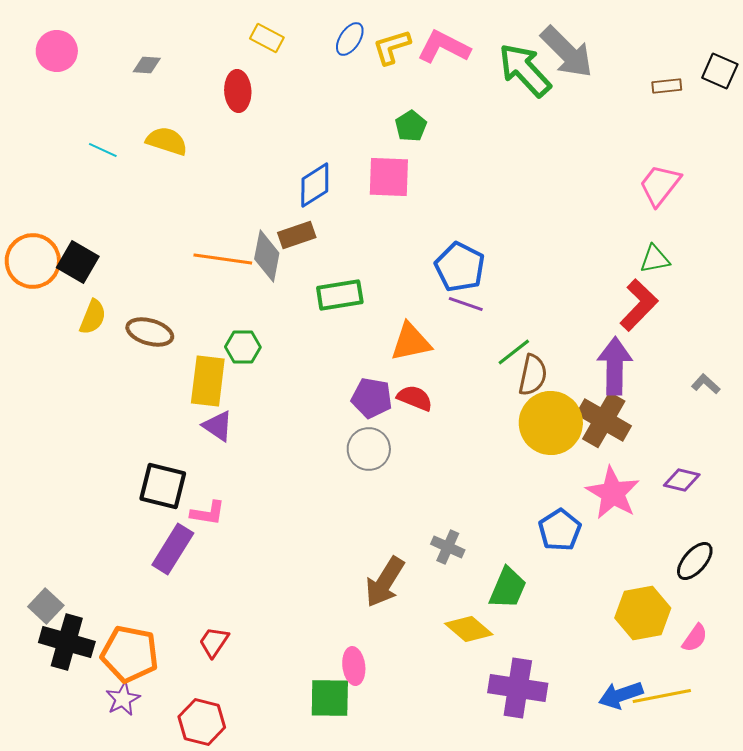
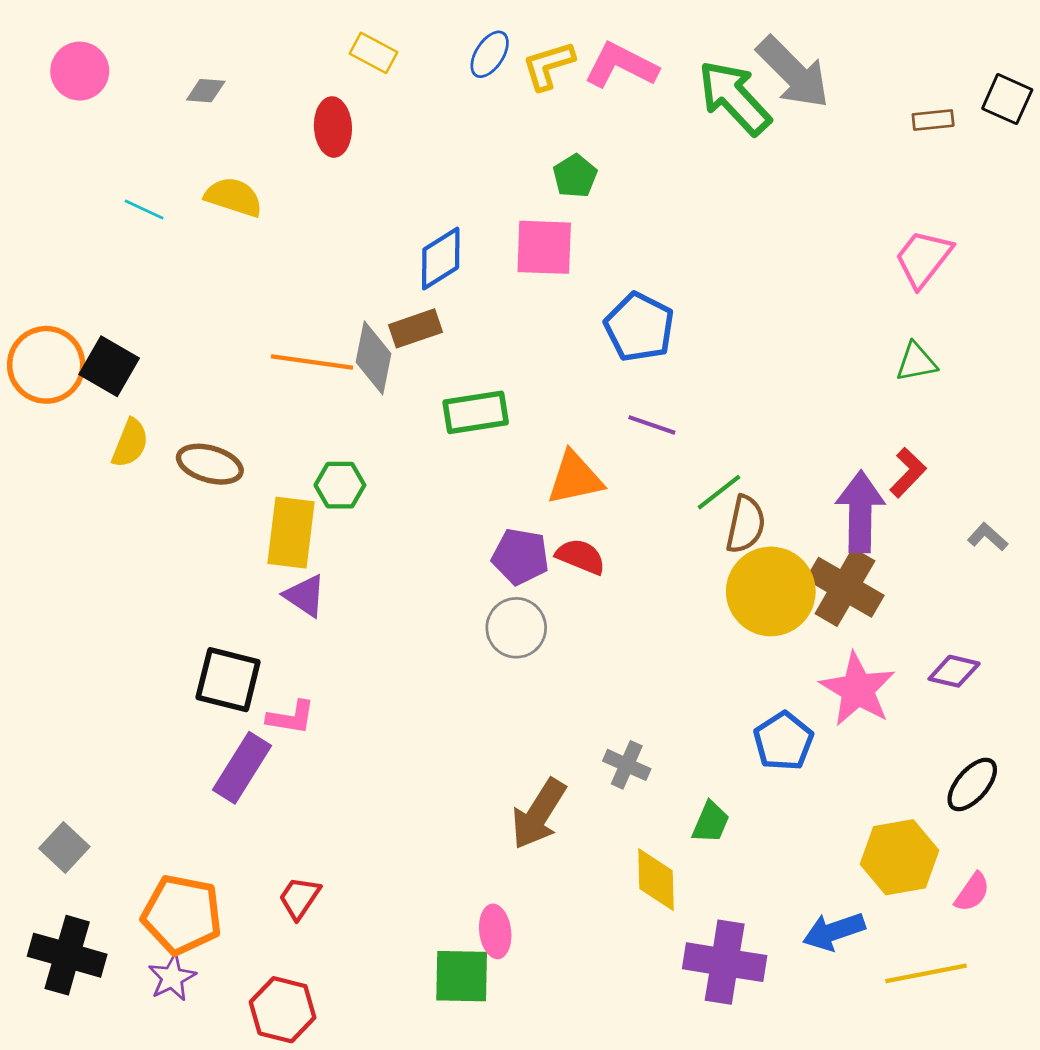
blue pentagon: (460, 267) -> (639, 327), moved
red L-shape: (639, 305) -> (908, 473), moved, size x0.7
green trapezoid: (508, 588) -> (711, 822), size x0.7
yellow diamond: (469, 629) -> (656, 880), turned 48
black cross: (67, 642) -> (67, 955), moved
blue arrow: (621, 695) -> (834, 931), moved

